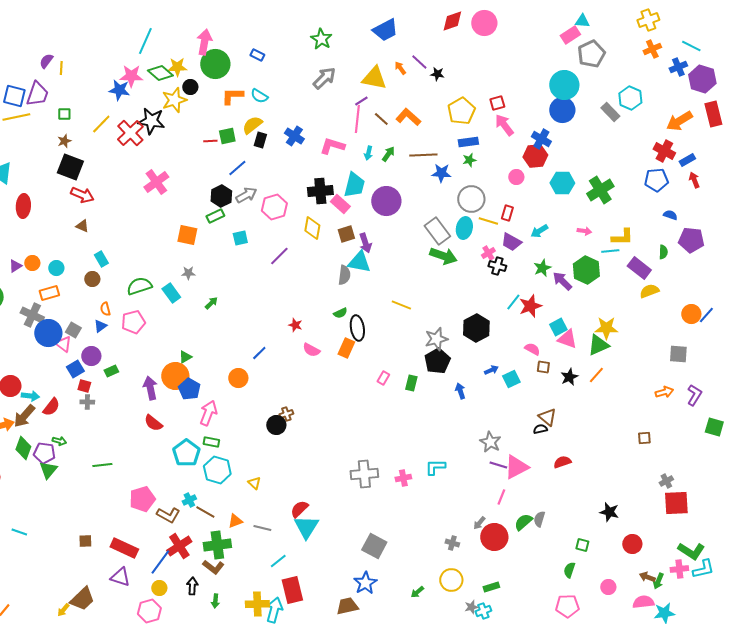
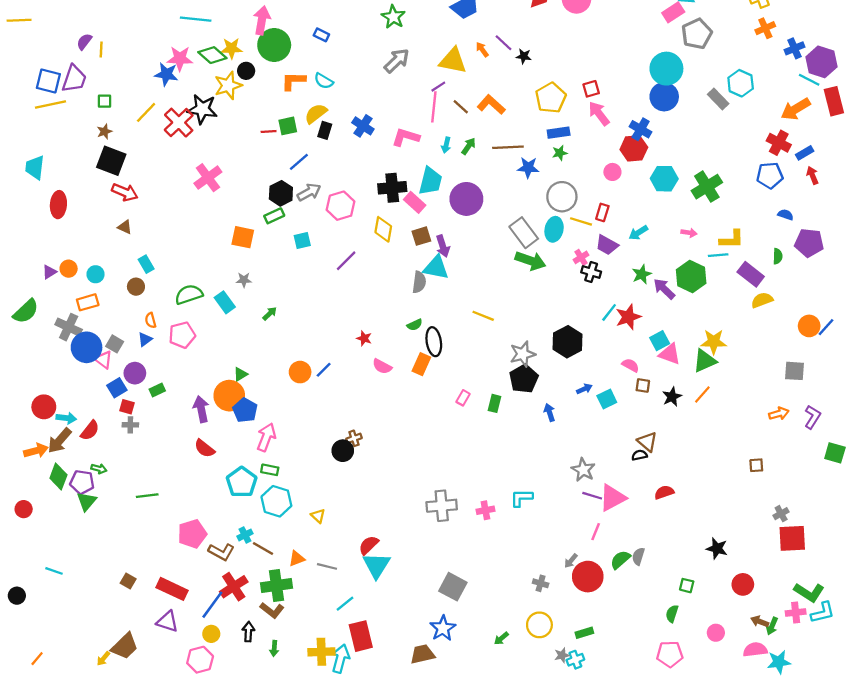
cyan line: (145, 41) -> (196, 19), turned 72
cyan line: (691, 46) -> (809, 80), moved
orange circle: (238, 378) -> (300, 372), moved
brown square: (85, 541) -> (128, 581), turned 32

